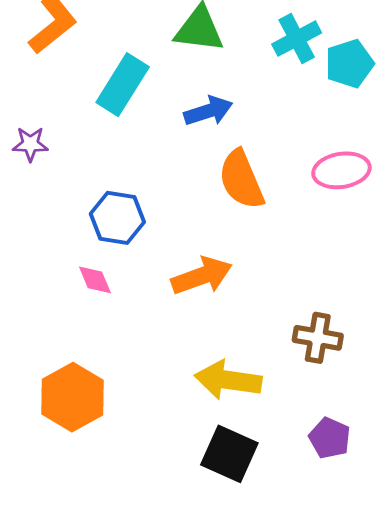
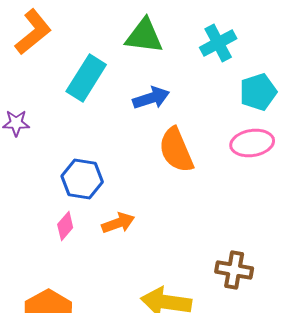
cyan pentagon: (349, 64) -> (258, 92), moved
orange arrow: (202, 276) -> (118, 223), moved, size x0.7
pink diamond: (95, 280) -> (65, 226), turned 64

